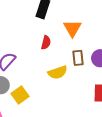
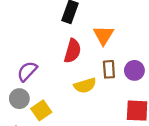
red semicircle: (46, 43) -> (73, 51), size x1.5

